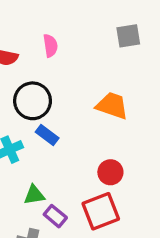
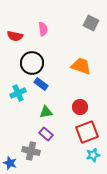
gray square: (128, 36) -> (91, 23), turned 35
green triangle: (34, 195) -> (46, 112), moved
red square: (101, 211) -> (87, 132), moved

